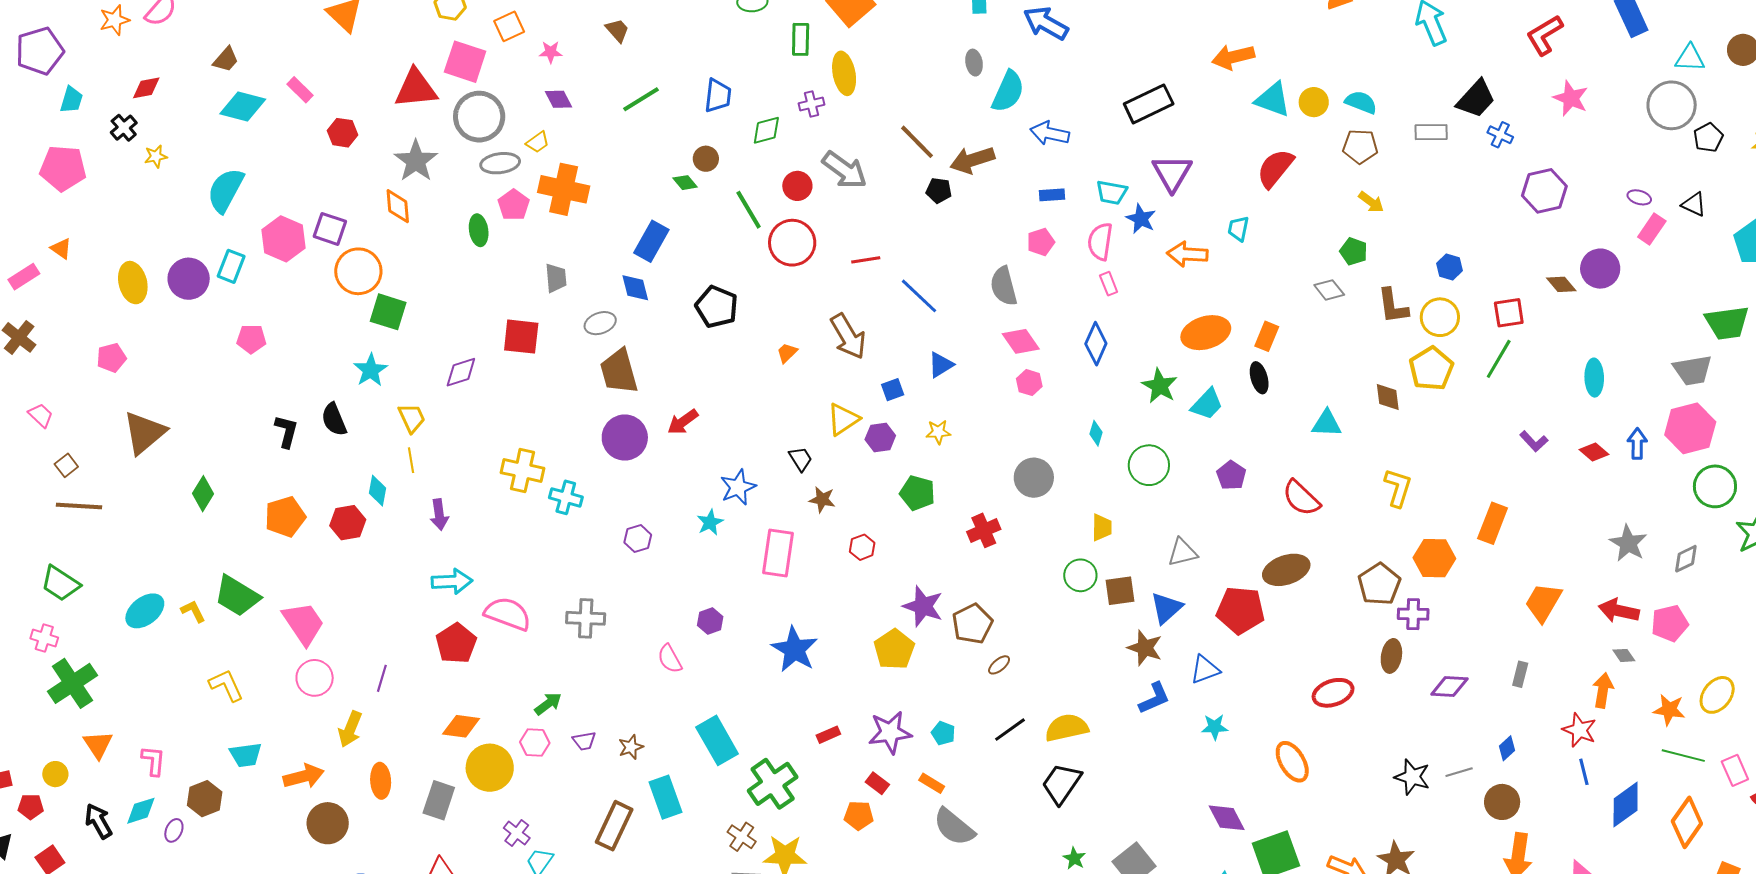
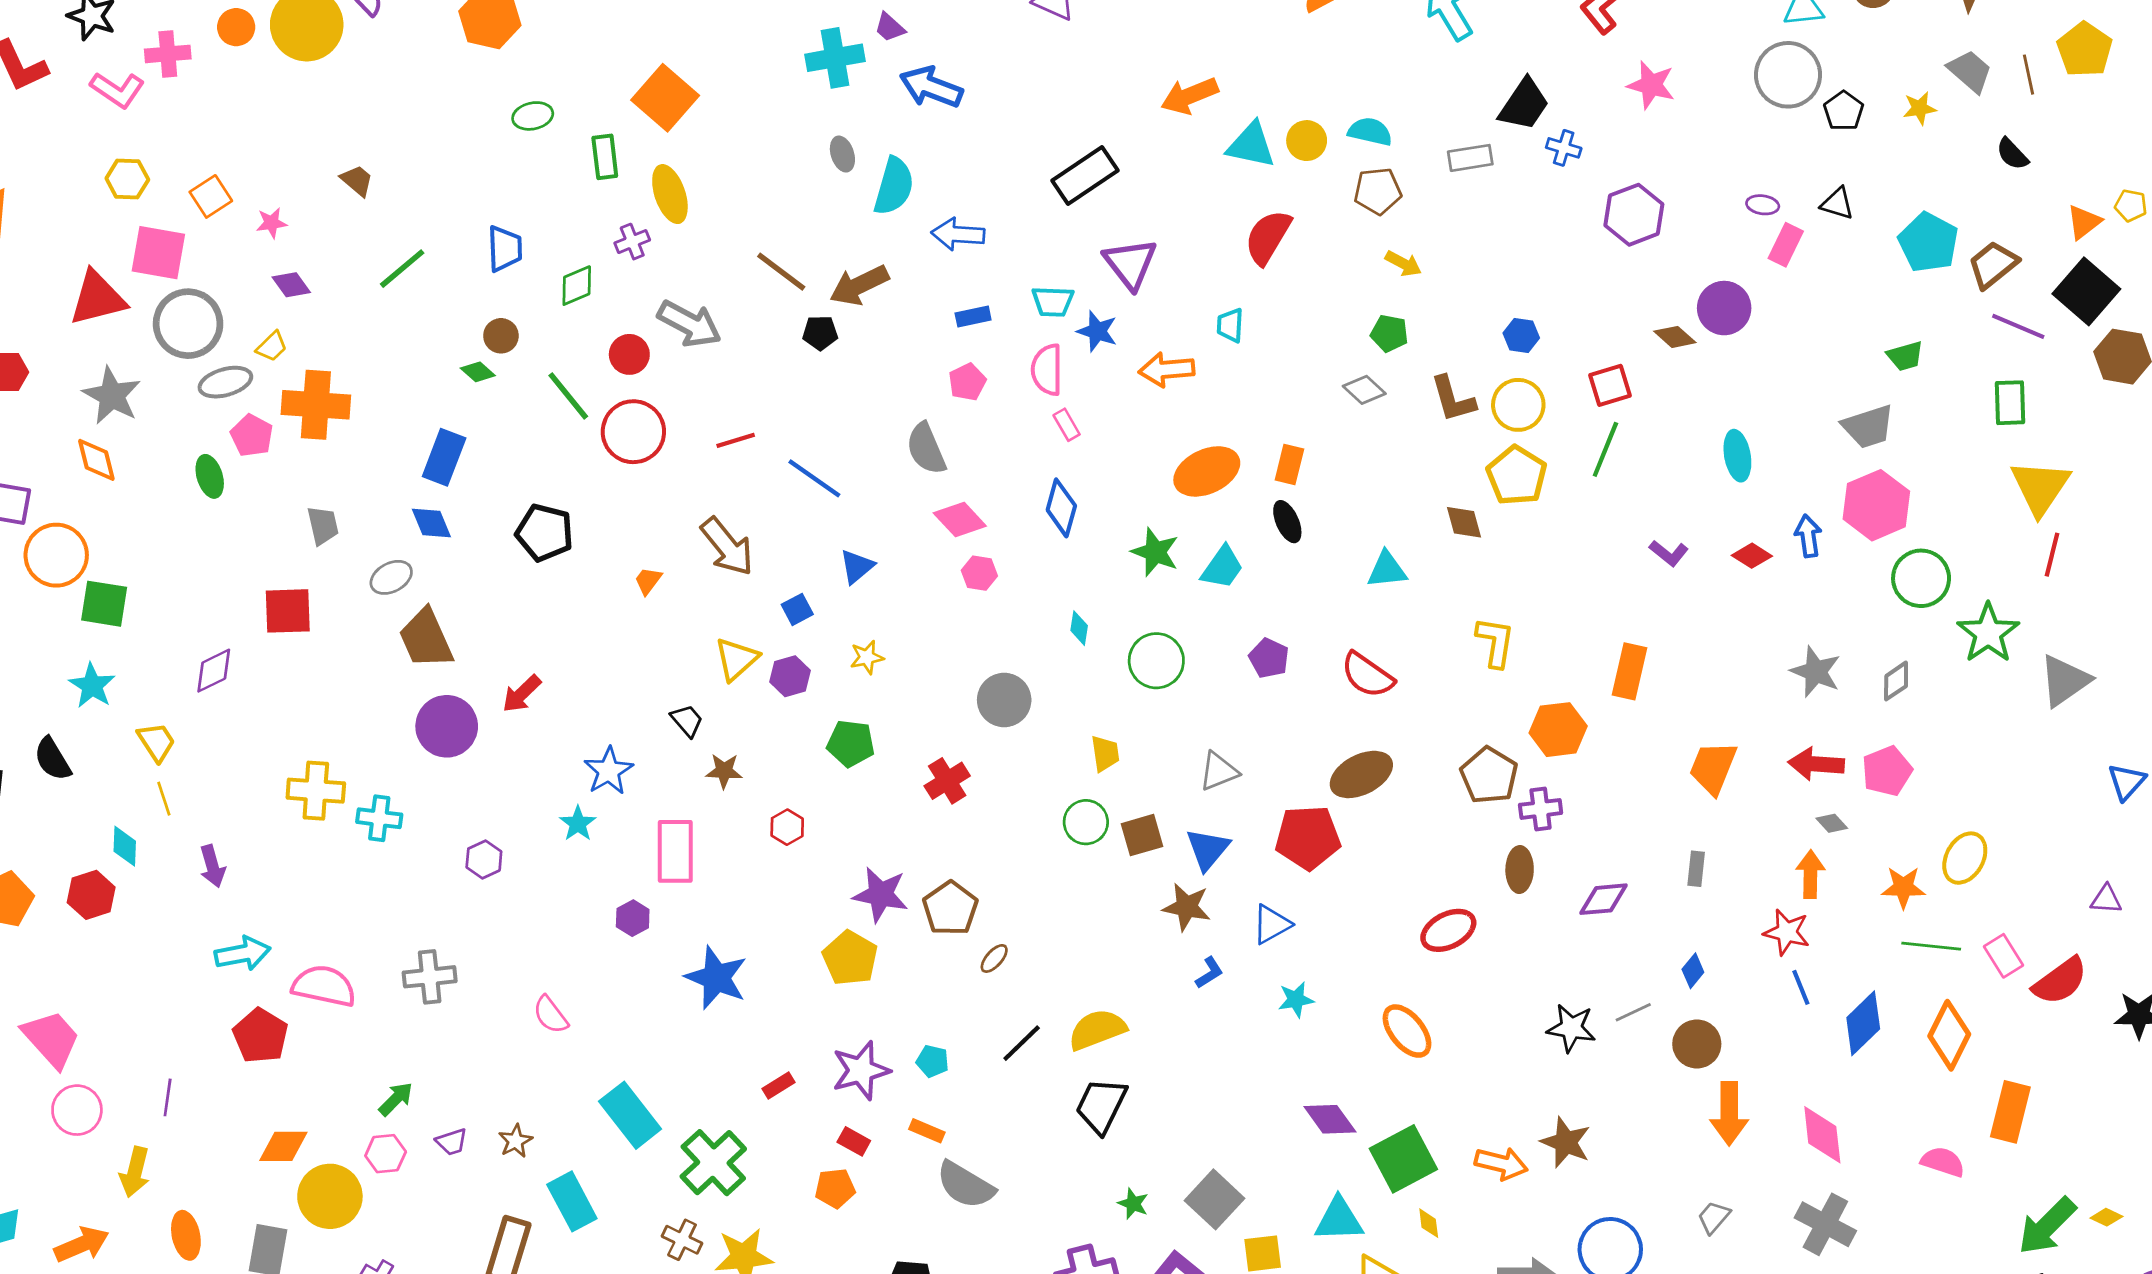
green trapezoid: (1727, 323) -> (1905, 356), size x0.6
purple hexagon: (710, 621) -> (633, 918), moved
blue L-shape: (1154, 698) -> (1209, 973), size x0.7

